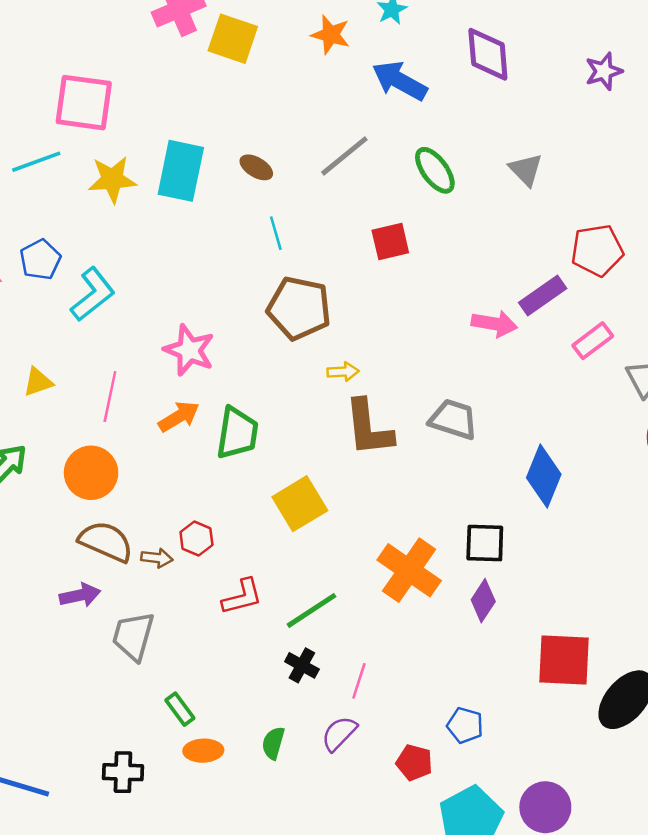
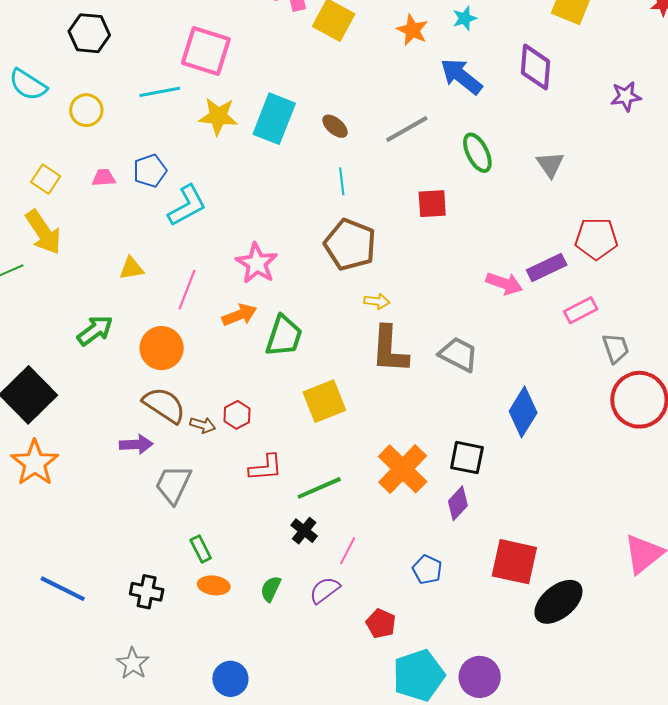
blue pentagon: (465, 725) -> (427, 570), moved

